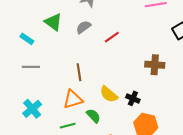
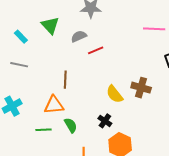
red line: (112, 37) -> (96, 50), moved
yellow semicircle: (109, 94) -> (115, 94), moved
black cross: (133, 98) -> (105, 121), moved

